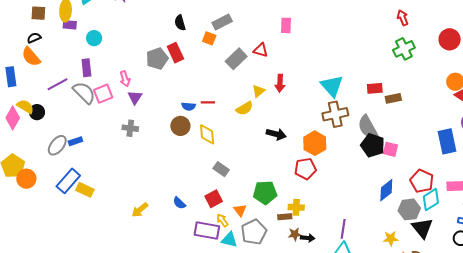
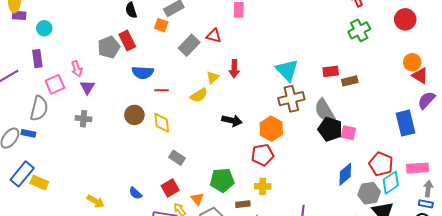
gray semicircle: (84, 93) -> (39, 108), moved, turned 60
blue semicircle: (189, 106) -> (143, 72), moved, size x1.5
blue rectangle: (75, 141) -> (28, 133), turned 32
yellow cross: (296, 207) -> (263, 186), moved
yellow arrow: (140, 210) -> (96, 201), turned -108

